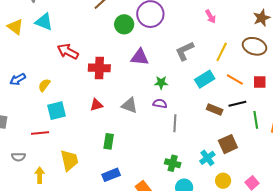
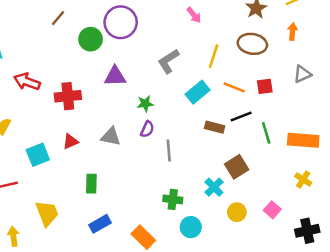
purple semicircle: (160, 104) -> (147, 129), turned 112
cyan square: (57, 111) -> (38, 155), moved

